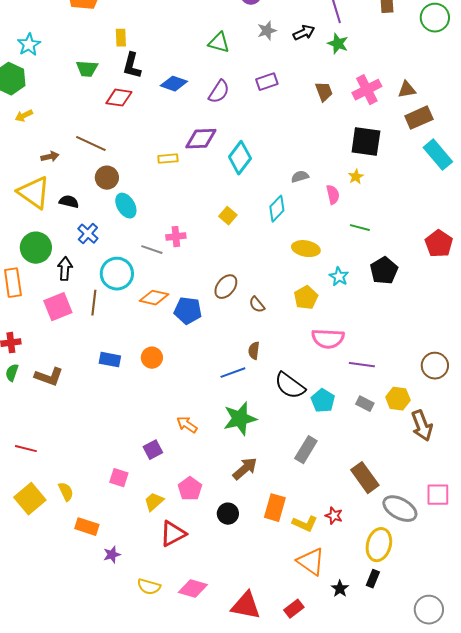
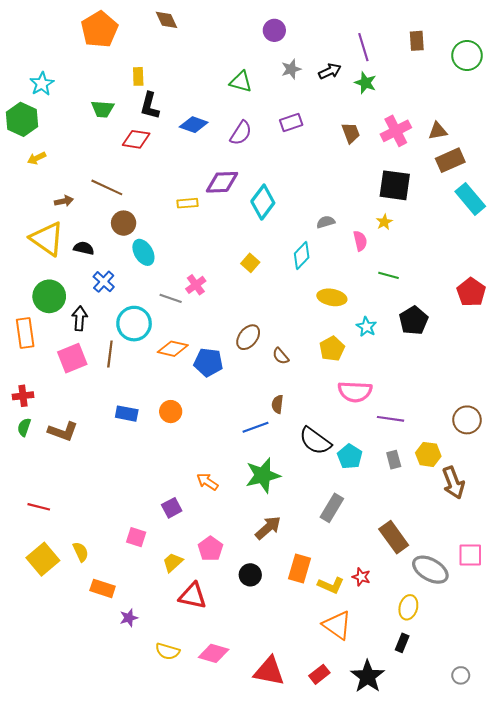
pink cross: (176, 237) -> (196, 285), turned -30
gray rectangle: (365, 404) -> (394, 460), turned 48
red triangle: (173, 534) -> (193, 596), turned 40
yellow ellipse: (379, 545) -> (408, 607), size x0.7
black star: (340, 589) -> (368, 676), moved, size x1.8
gray circle: (429, 610) -> (461, 675), size x0.6

